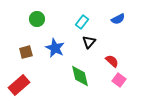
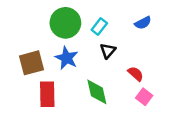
green circle: (37, 19) -> (65, 23), moved, size x1.6
brown square: (26, 52) -> (31, 63), size x1.5
red rectangle: (19, 85) -> (47, 94), moved, turned -50

